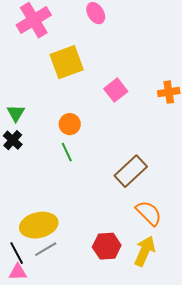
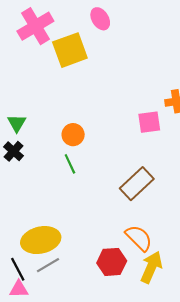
yellow square: (67, 62) -> (70, 50), moved
pink square: (116, 90) -> (149, 122), moved, turned 30
orange semicircle: (149, 213) -> (139, 238), moved

